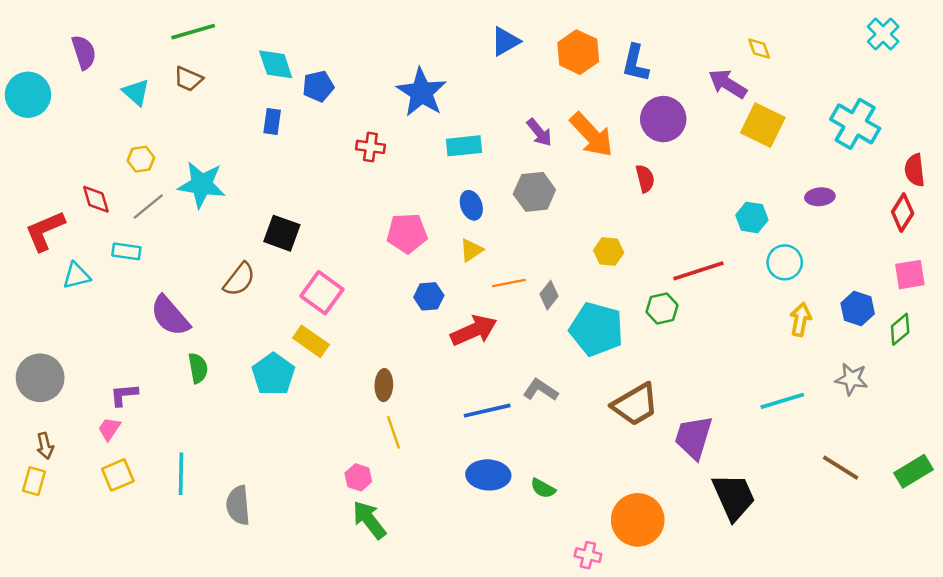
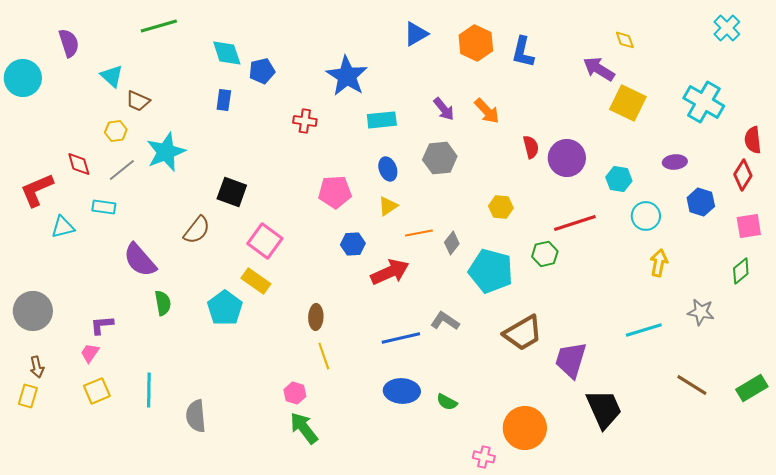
brown trapezoid: (188, 79) -> (138, 101), moved
purple circle: (663, 119) -> (567, 158), moved
orange arrow: (592, 135) -> (487, 111), size x0.7
cyan star: (202, 185) -> (166, 152), turned -30
blue hexagon: (858, 309) -> (701, 202), moved

